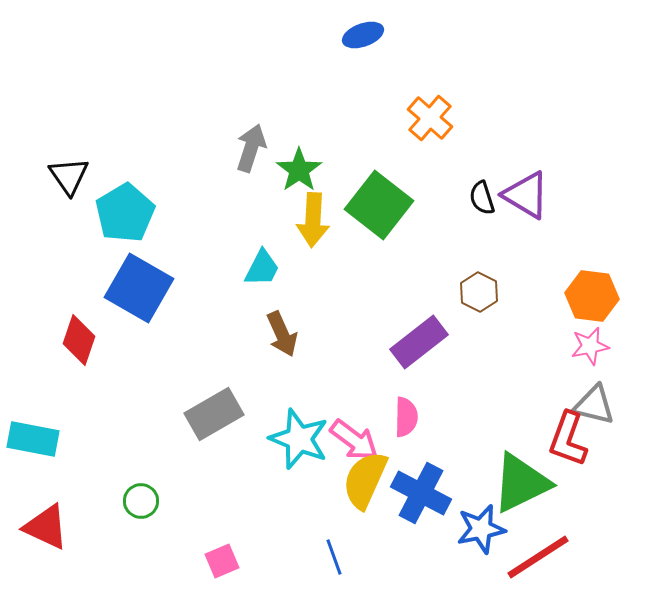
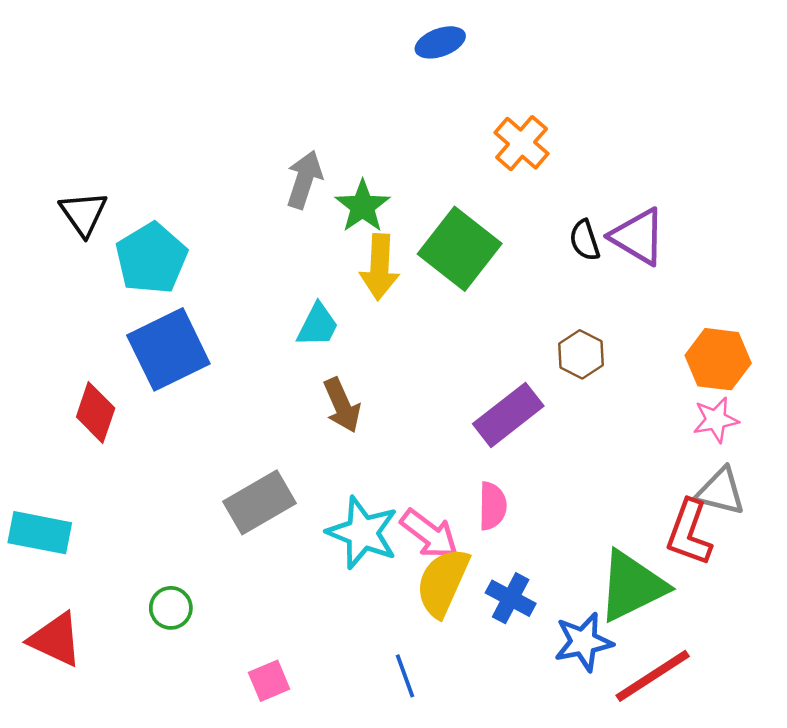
blue square: (139, 288) -> (168, 349), turned 34
blue cross: (421, 493) -> (511, 598), size x0.7

